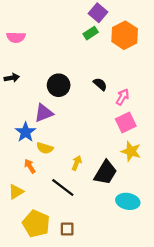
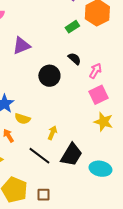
green rectangle: (91, 33) -> (72, 27), moved
black circle: (59, 85) -> (49, 76), moved
purple triangle: (44, 113) -> (21, 46), moved
black trapezoid: (105, 173) -> (71, 155), moved

